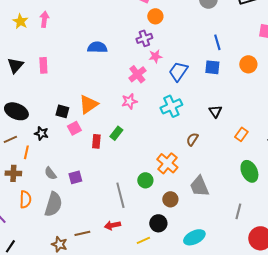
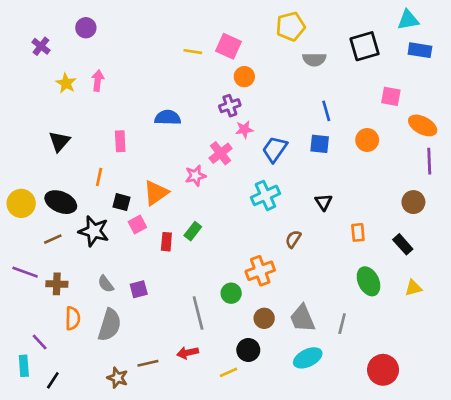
pink rectangle: (43, 65) -> (120, 141), moved
pink star: (129, 101) -> (195, 176), moved
black star: (41, 133) -> (94, 231), size x1.6
orange rectangle: (241, 134) -> (358, 232), turned -40
orange line: (26, 152) -> (99, 177), moved
orange cross: (167, 163) -> (260, 271), turned 30
gray trapezoid: (199, 186) -> (302, 318), moved
gray line: (238, 211) -> (342, 324), moved
cyan ellipse: (194, 237) -> (308, 358), moved

